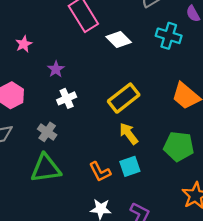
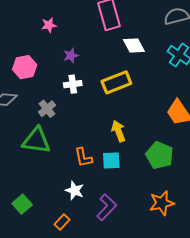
yellow rectangle: (124, 98) -> (116, 82), moved

